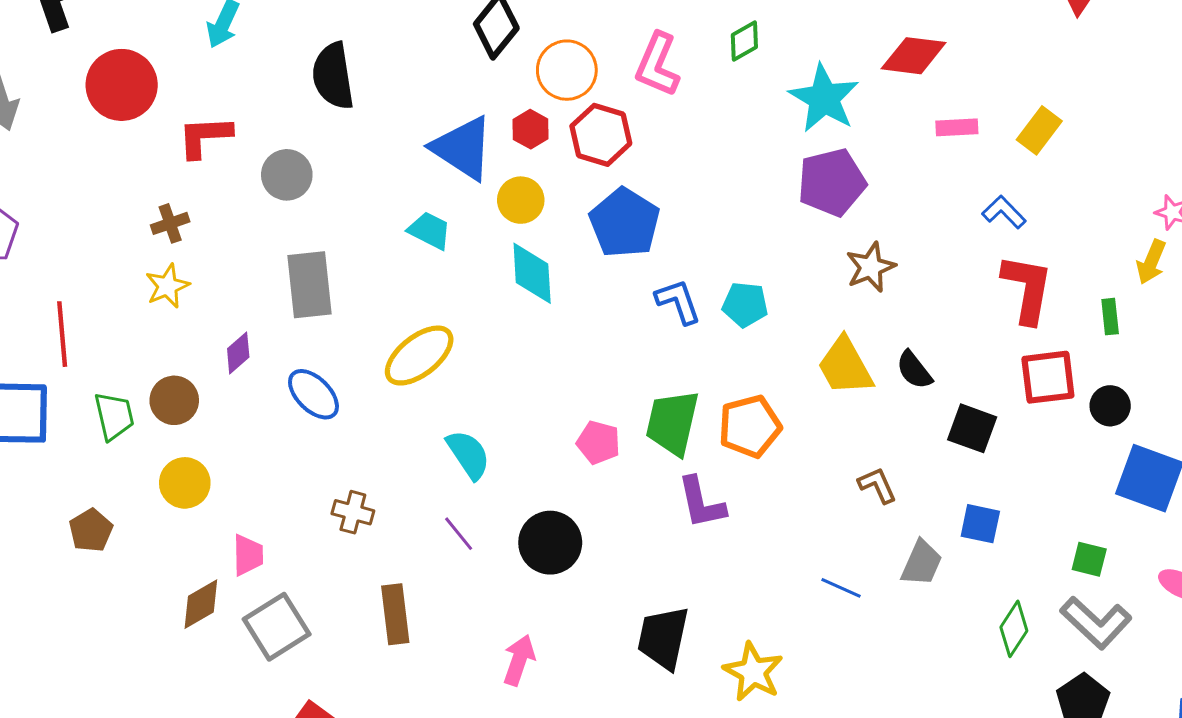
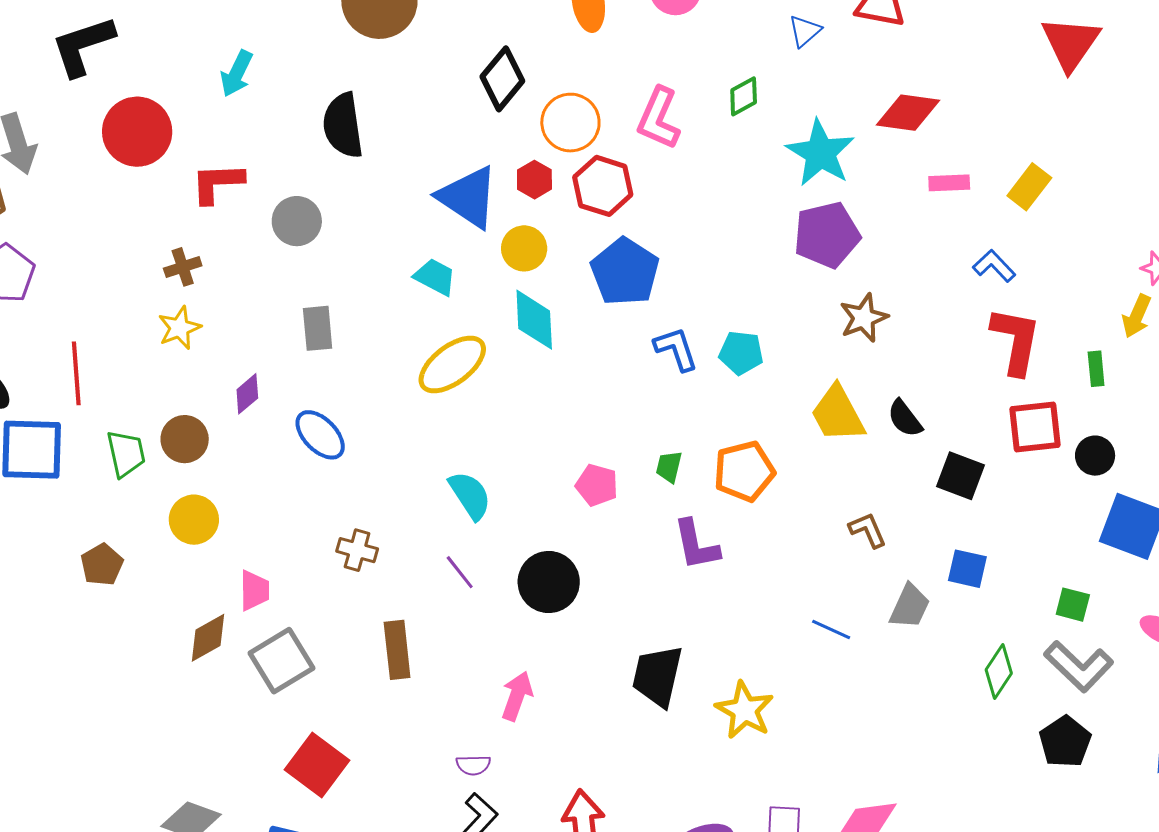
gray rectangle: (310, 285) -> (318, 328), size x0.7
yellow ellipse: (419, 356) -> (452, 364), moved
green trapezoid: (672, 423) -> (669, 467), size x0.5

